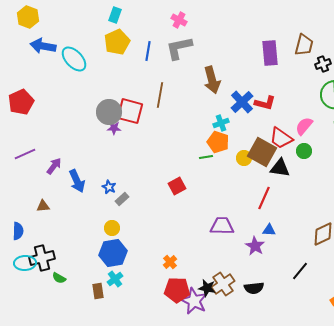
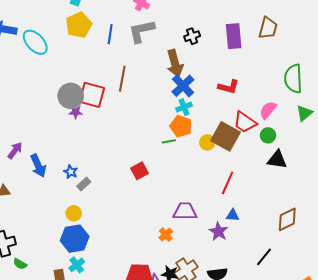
black cross: (323, 64) -> (192, 36), moved
blue cross: (242, 102) -> (183, 86), moved
black triangle: (280, 168) -> (277, 160), moved
orange cross: (170, 262) -> (166, 235), moved

